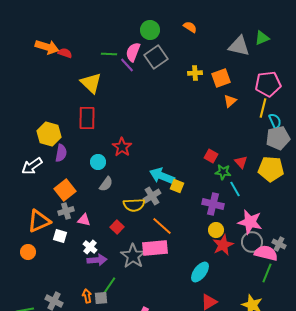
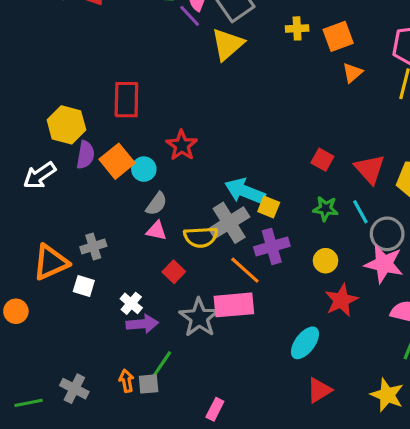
yellow triangle: (91, 83) -> (228, 44), moved, turned 35
red triangle: (241, 162) -> (370, 169), size x1.5
green star: (223, 172) -> (326, 209), moved
orange square: (65, 190) -> (117, 161), moved
gray cross: (152, 196) -> (229, 223), size x1.4
purple cross: (213, 204) -> (272, 246), moved, turned -30
pink triangle: (84, 220) -> (156, 231), moved
yellow circle: (216, 230) -> (326, 261), moved
gray circle: (252, 242) -> (387, 234), moved
orange circle: (28, 252) -> (16, 311), moved

